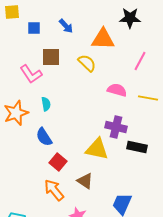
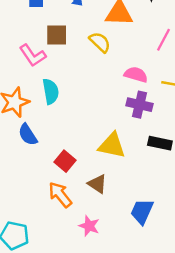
cyan semicircle: (46, 104) -> (51, 91), size x1.5
purple cross: (116, 127) -> (139, 105), moved
blue semicircle: (44, 137) -> (28, 135), moved

